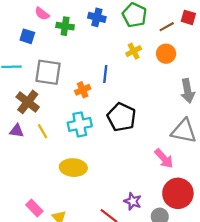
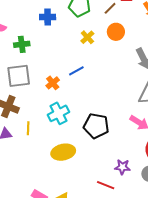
green cross: (65, 26) -> (22, 44), moved
blue line: (105, 74) -> (76, 71), moved, turned 70
black pentagon: (121, 117) -> (96, 126), moved
yellow line: (43, 131) -> (28, 128), turned 48

